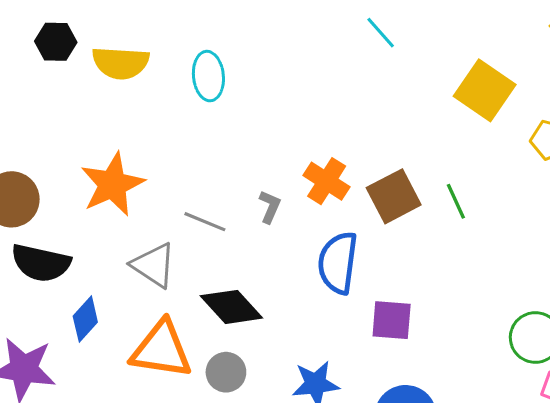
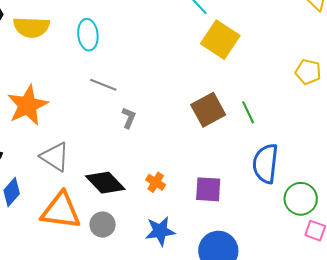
yellow square: (485, 90) -> (220, 40), moved
orange cross: (327, 181) -> (156, 182), moved, size x0.7
gray line: (205, 222) -> (103, 85), moved
blue semicircle: (338, 263) -> (265, 164), moved

